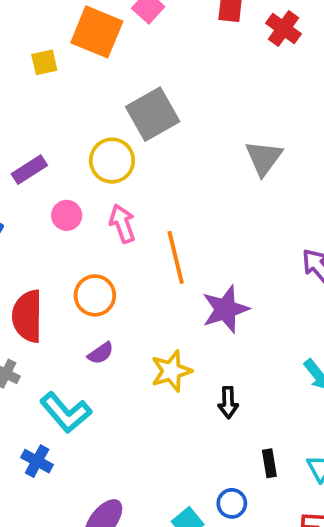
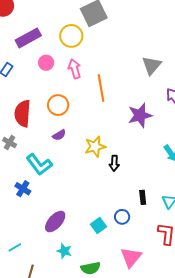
gray triangle: (264, 158) -> (152, 65), moved
purple rectangle: (29, 170) -> (28, 38), size x1.4
purple star: (225, 309) -> (140, 115), moved
black arrow: (228, 402) -> (114, 163), moved

